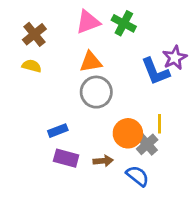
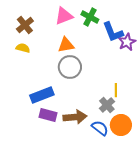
blue L-shape: (155, 71) -> (113, 32), moved
blue rectangle: (58, 131) -> (42, 95), size x1.6
orange circle: (128, 133) -> (121, 125), moved
brown arrow: (103, 161) -> (75, 117), size x1.6

